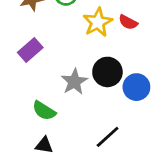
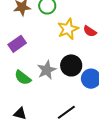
green semicircle: (44, 111) -> (23, 78), moved

